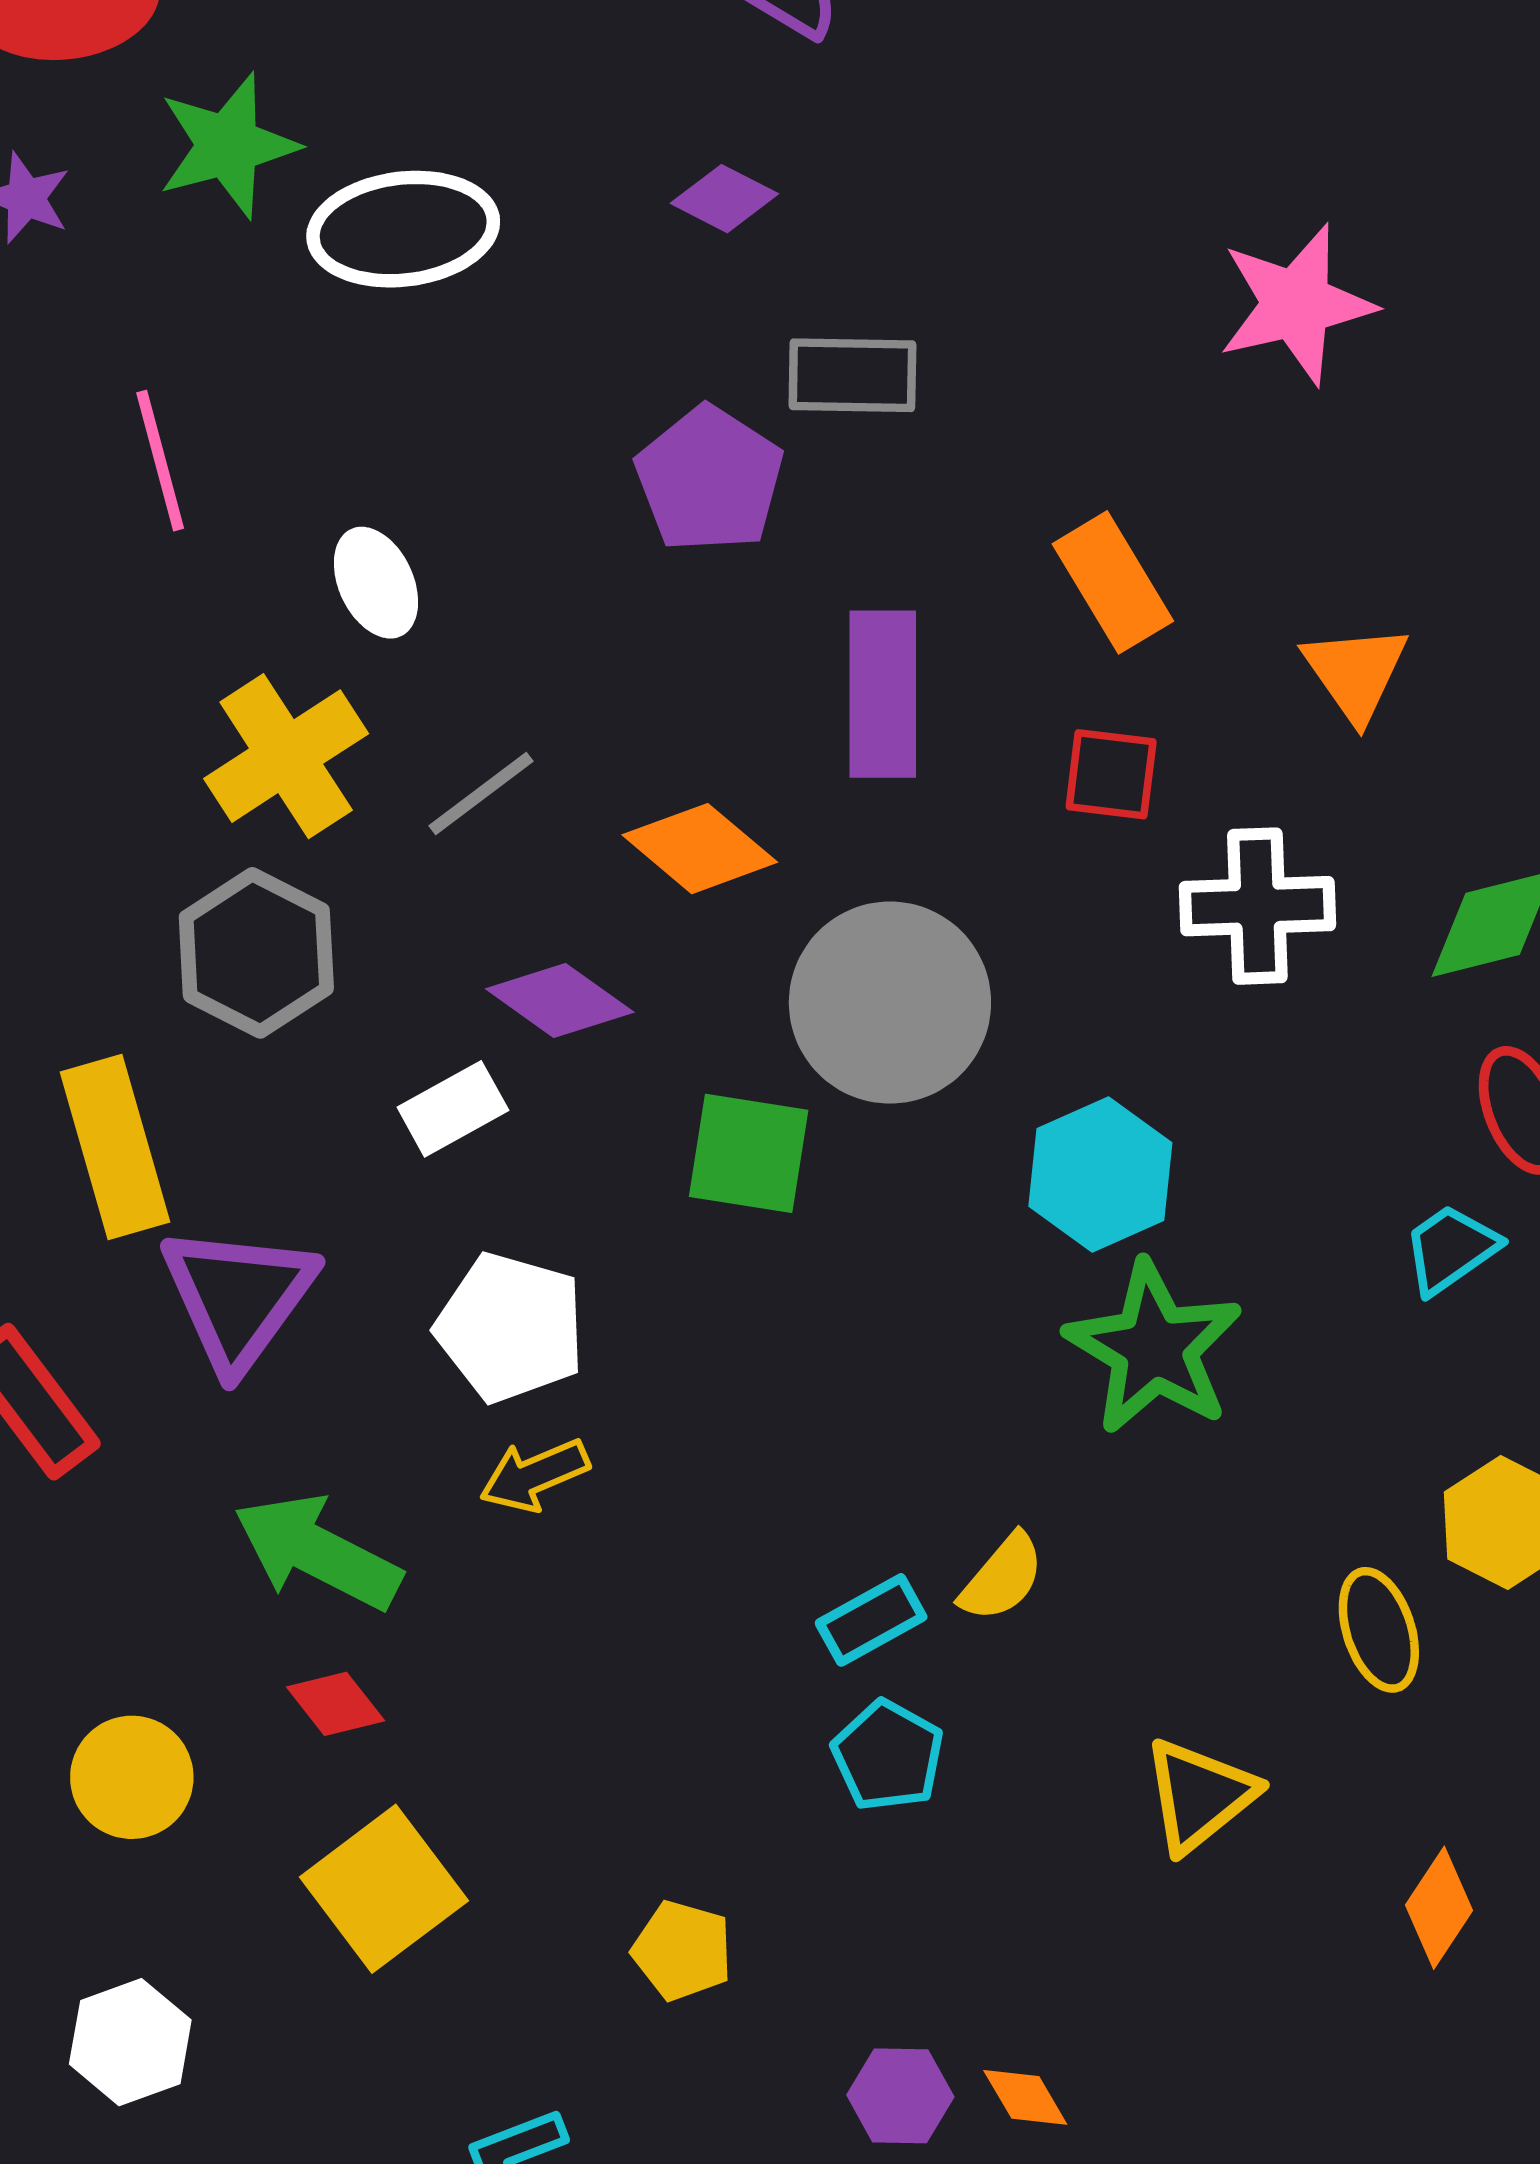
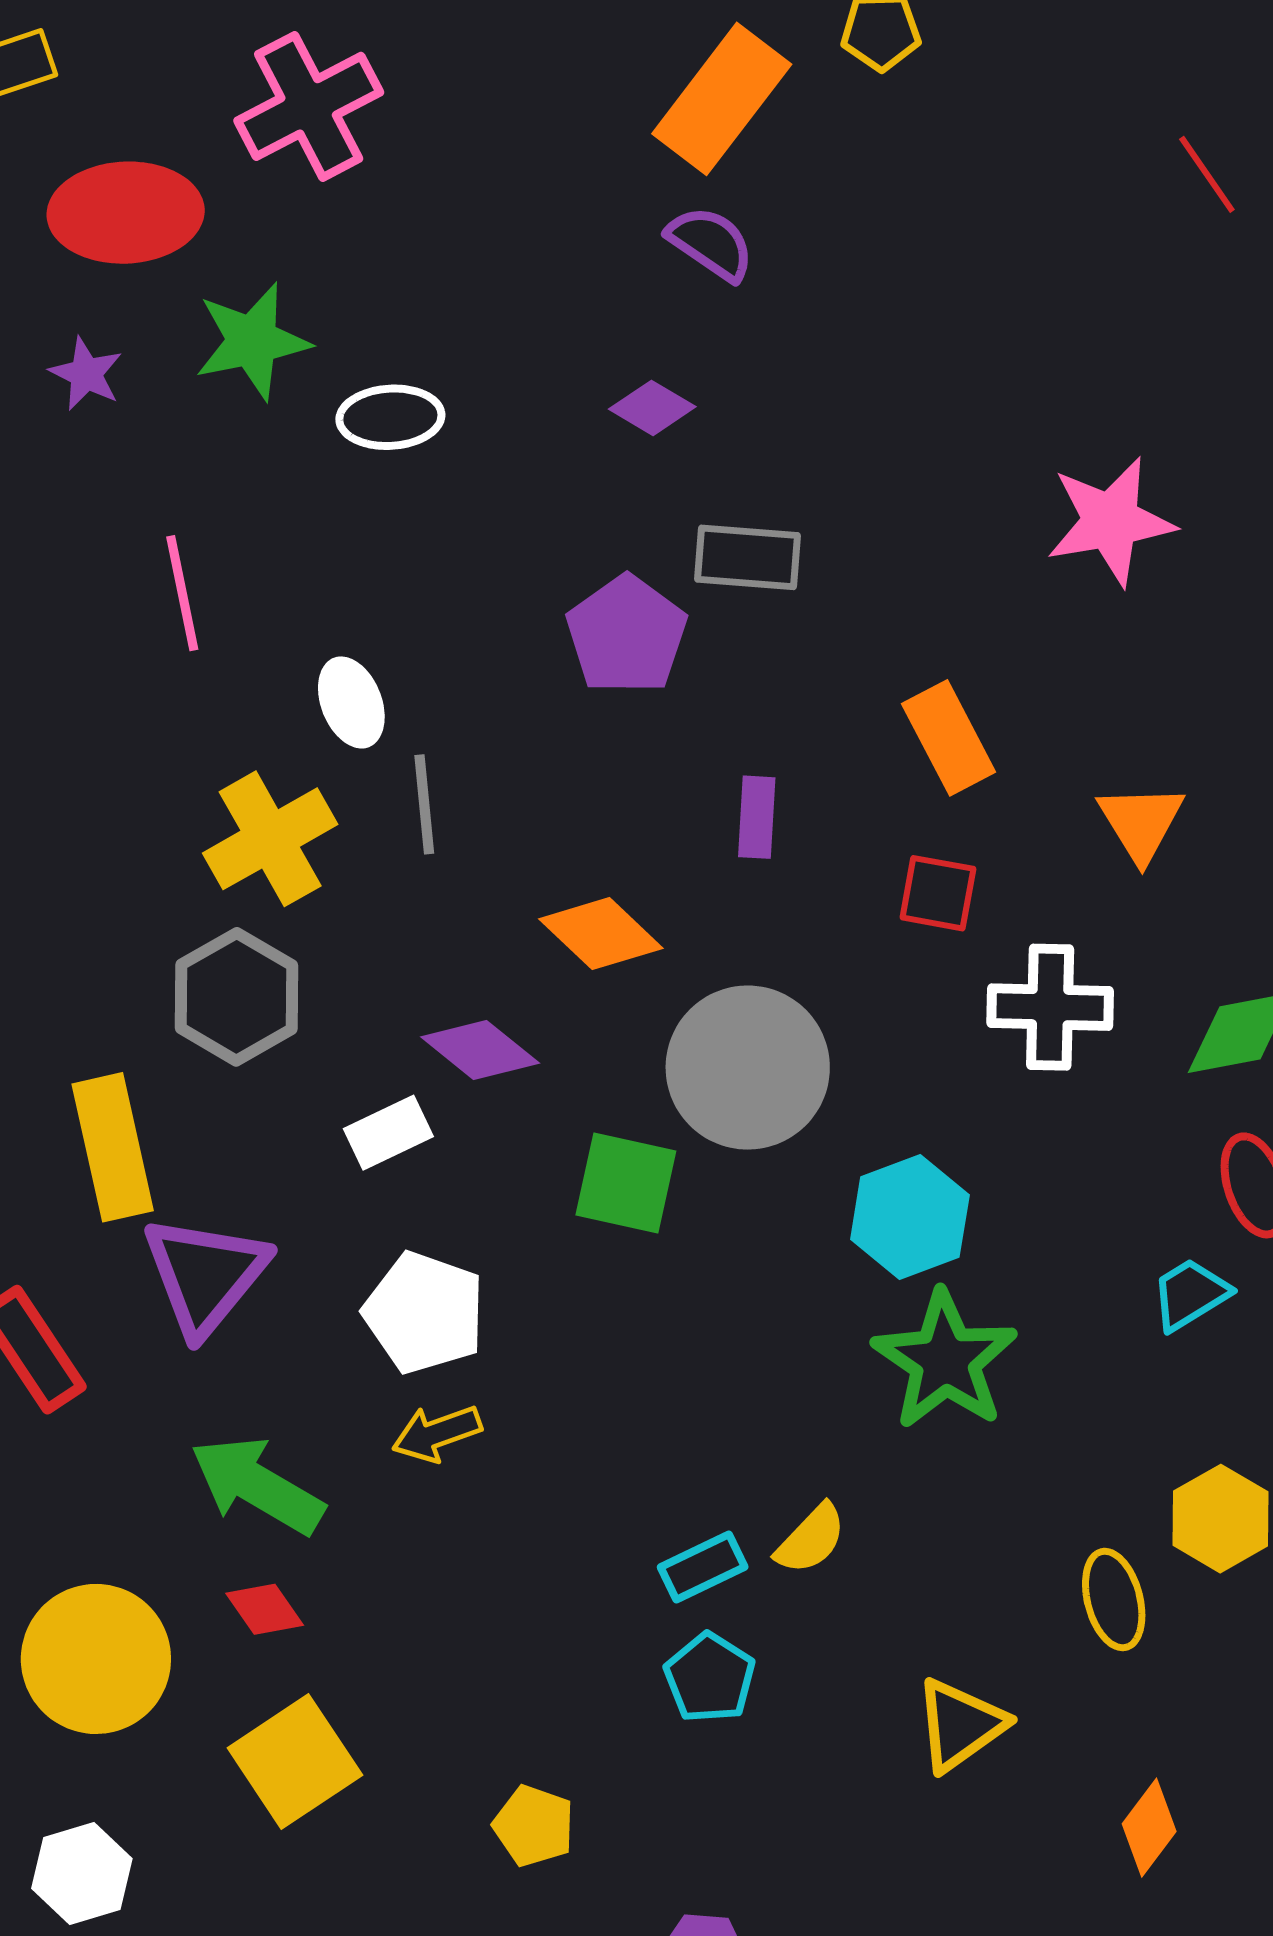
white ellipse: (403, 229) -> (390, 417), size x0.7
purple rectangle: (883, 694) -> (757, 817), size x0.6
gray line: (481, 794) -> (424, 804), moved, turned -62
yellow circle: (132, 1777) -> (96, 1659), size x1.5

